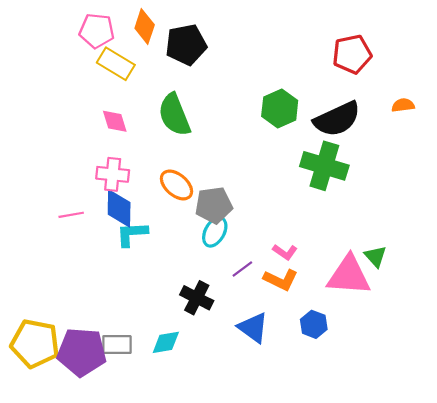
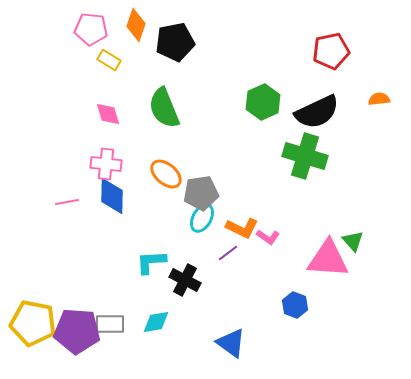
yellow rectangle: (116, 64) -> (109, 60), size x0.7
cyan L-shape: (132, 234) -> (151, 262), moved
orange L-shape: (281, 280) -> (242, 228), moved
blue triangle: (253, 328) -> (231, 343), moved

